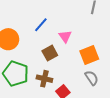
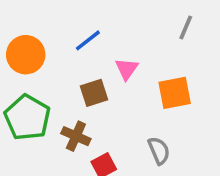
orange square: (89, 55) -> (175, 93), moved

